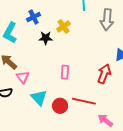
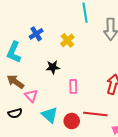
black star: (46, 38) -> (53, 67), moved

